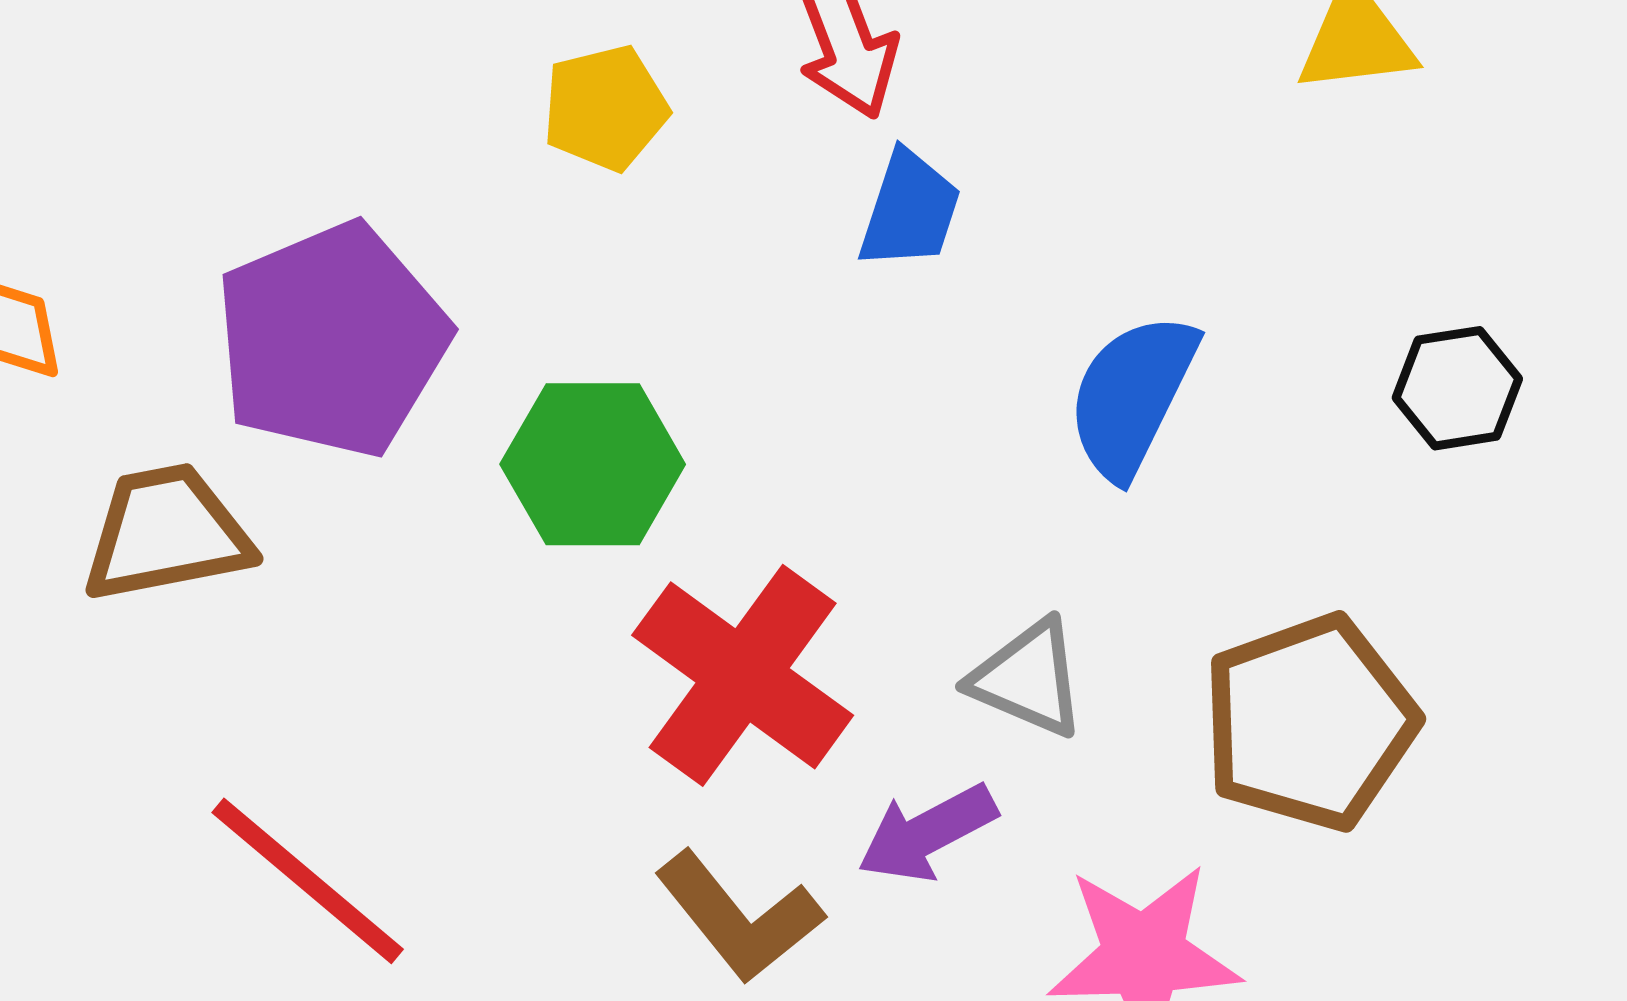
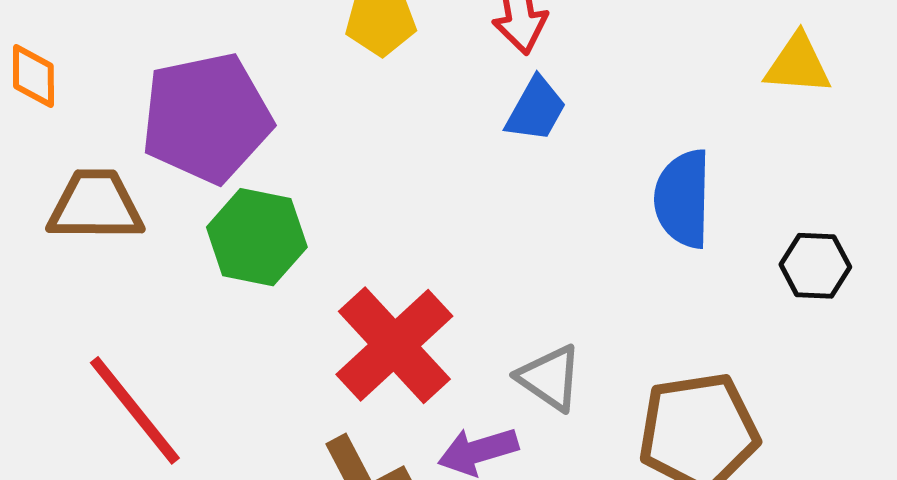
blue semicircle: (1132, 396) -> (683, 199), moved, turned -36
green hexagon: (593, 464) -> (257, 237), moved

